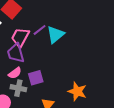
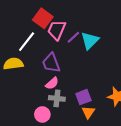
pink trapezoid: (20, 37) -> (57, 30), moved
purple square: (36, 78) -> (83, 97), moved

